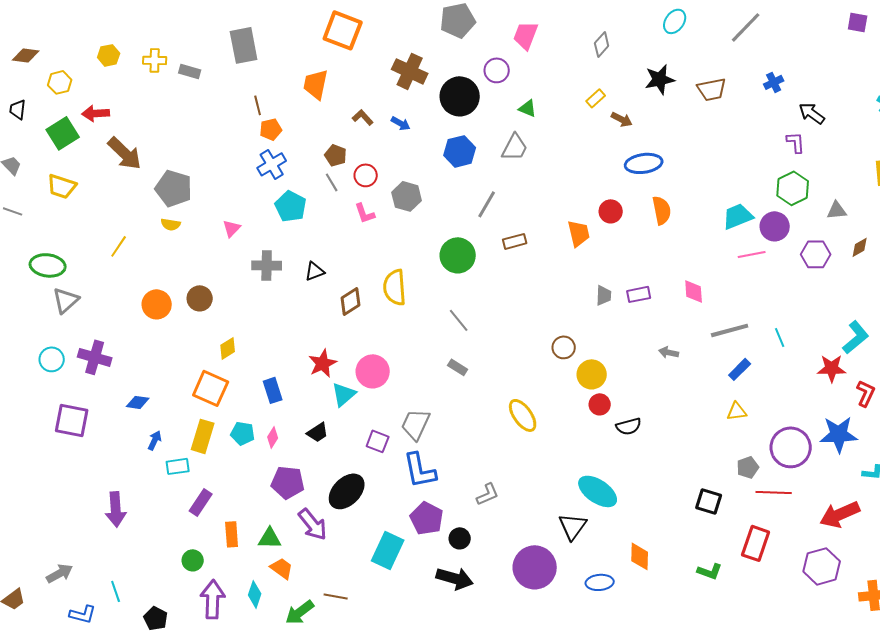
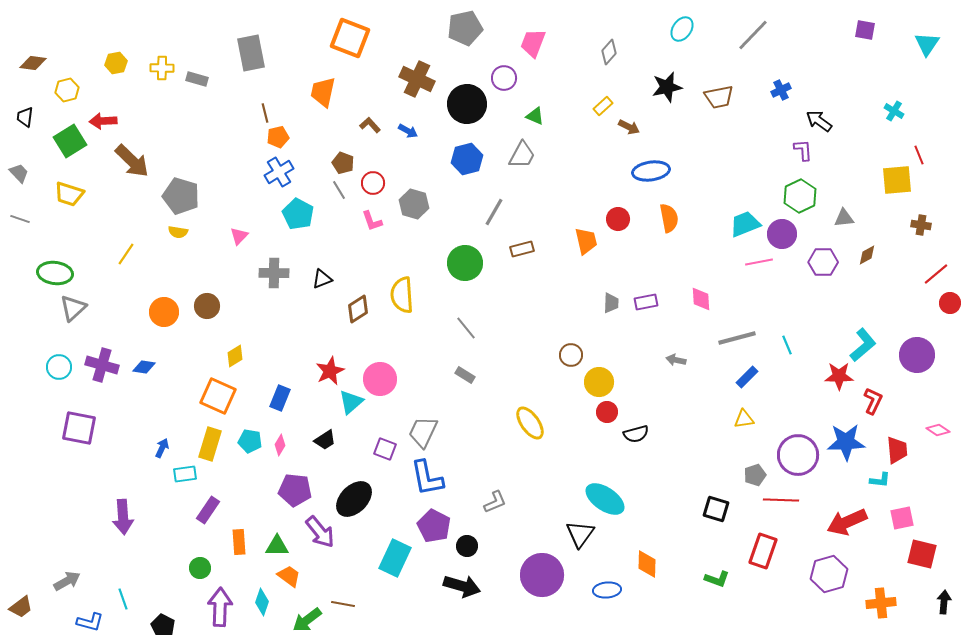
blue rectangle: (273, 390) -> (280, 398), turned 40
blue diamond: (138, 402) -> (144, 367), moved

